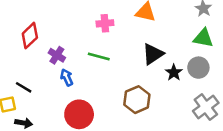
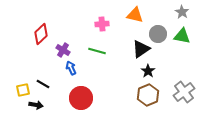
gray circle: (198, 68) -> (158, 34), moved
black star: (174, 72) -> (148, 71), moved
black line: (24, 87) -> (43, 84), moved
brown hexagon: (137, 100) -> (148, 95), moved

